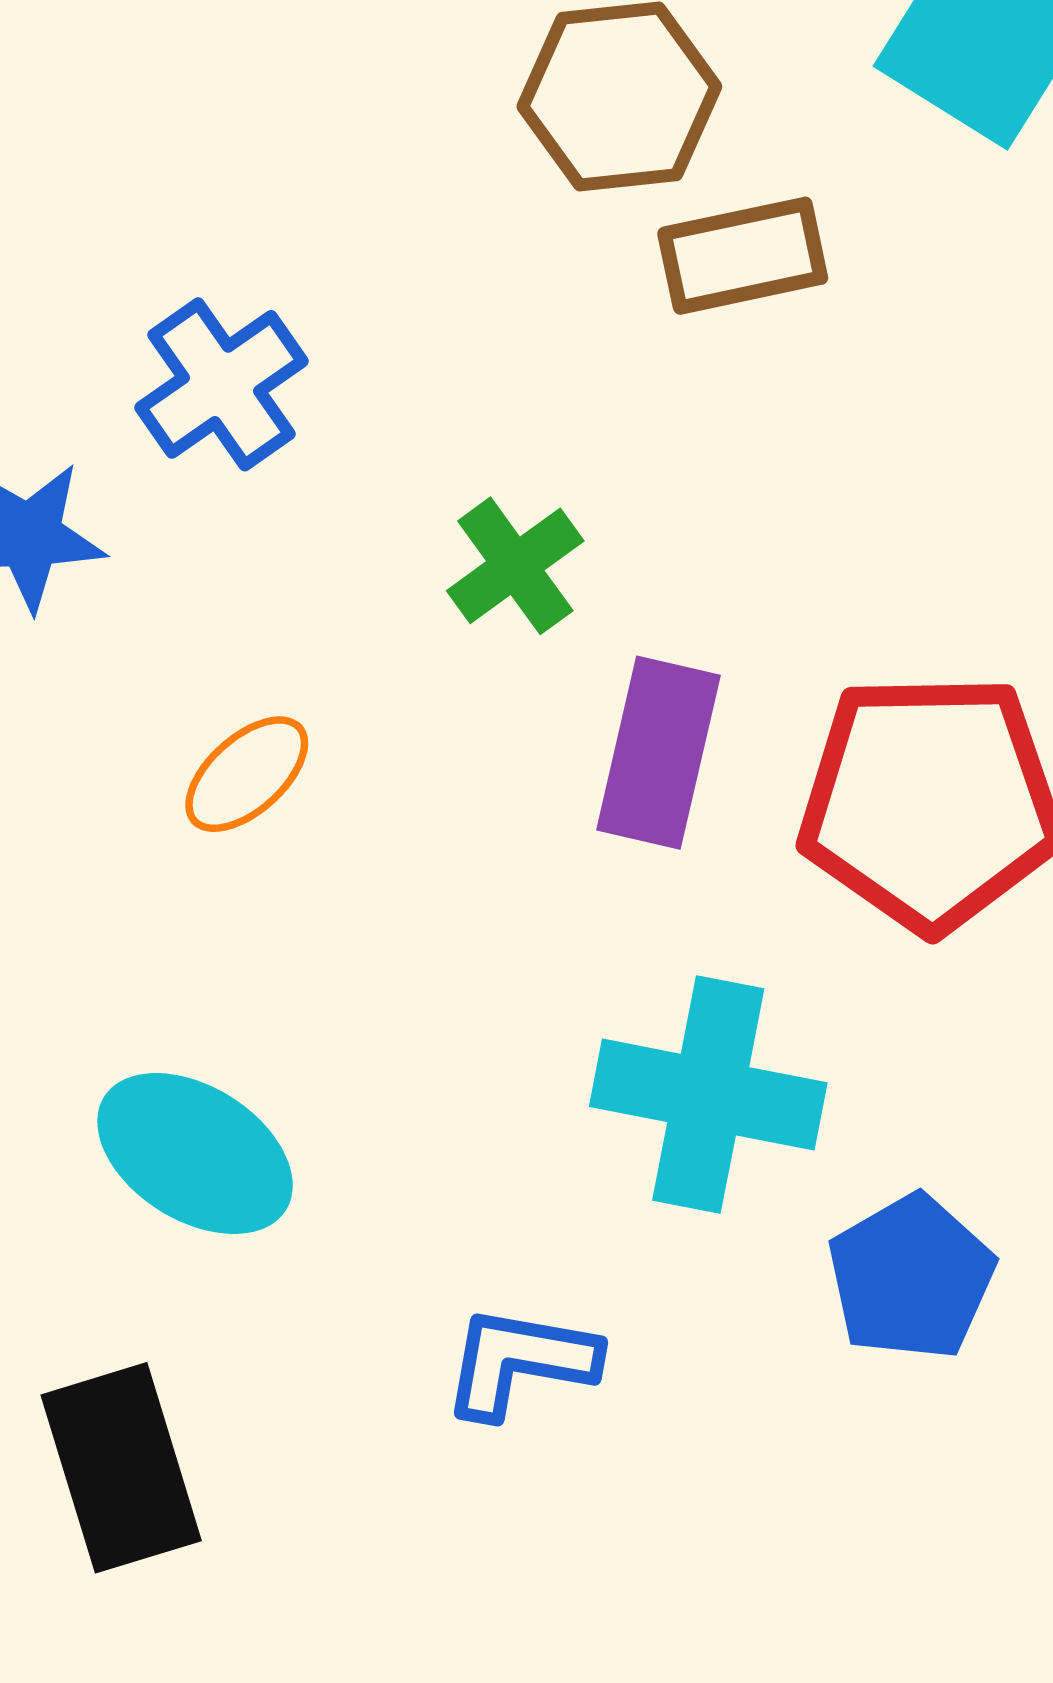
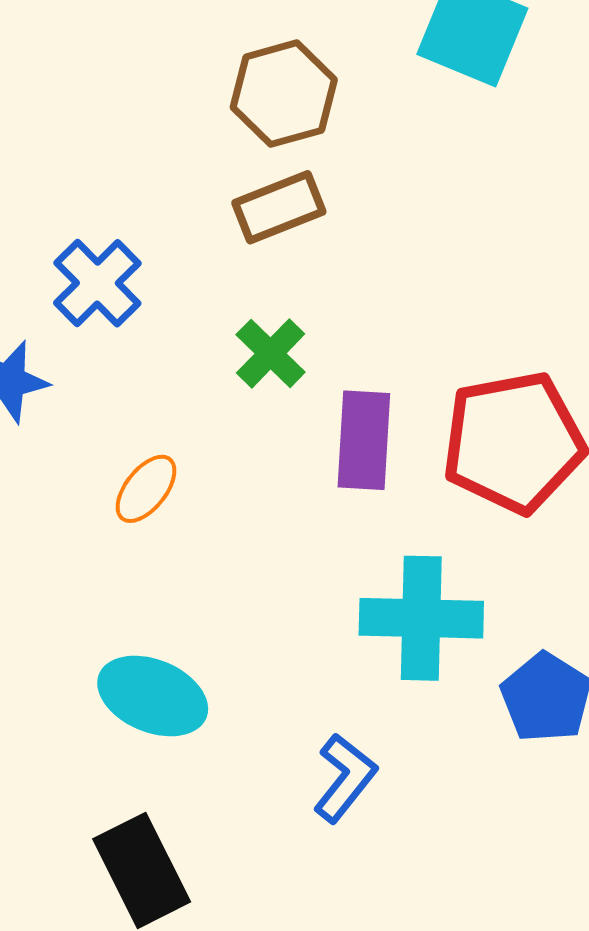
brown rectangle: (743, 256) -> (279, 207), moved
blue L-shape: (520, 1362) -> (345, 778), turned 128

